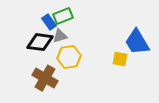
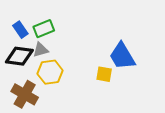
blue rectangle: (49, 22) -> (20, 30), moved

